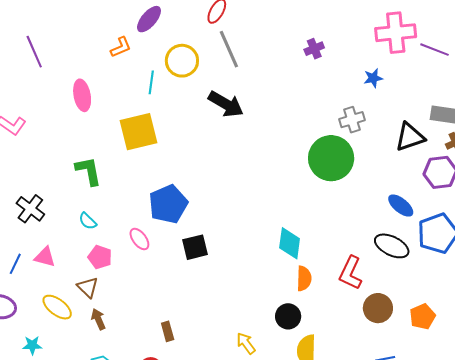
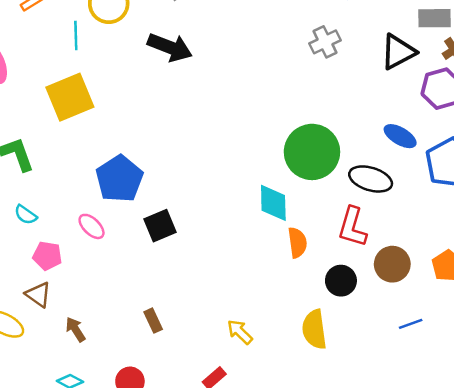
green circle: (331, 158) -> (312, 152), moved
black ellipse: (392, 246) -> (371, 179), moved
black circle: (288, 316) -> (341, 281), moved
brown arrow: (98, 319) -> (75, 329), moved
brown rectangle: (168, 331) -> (153, 321), moved

